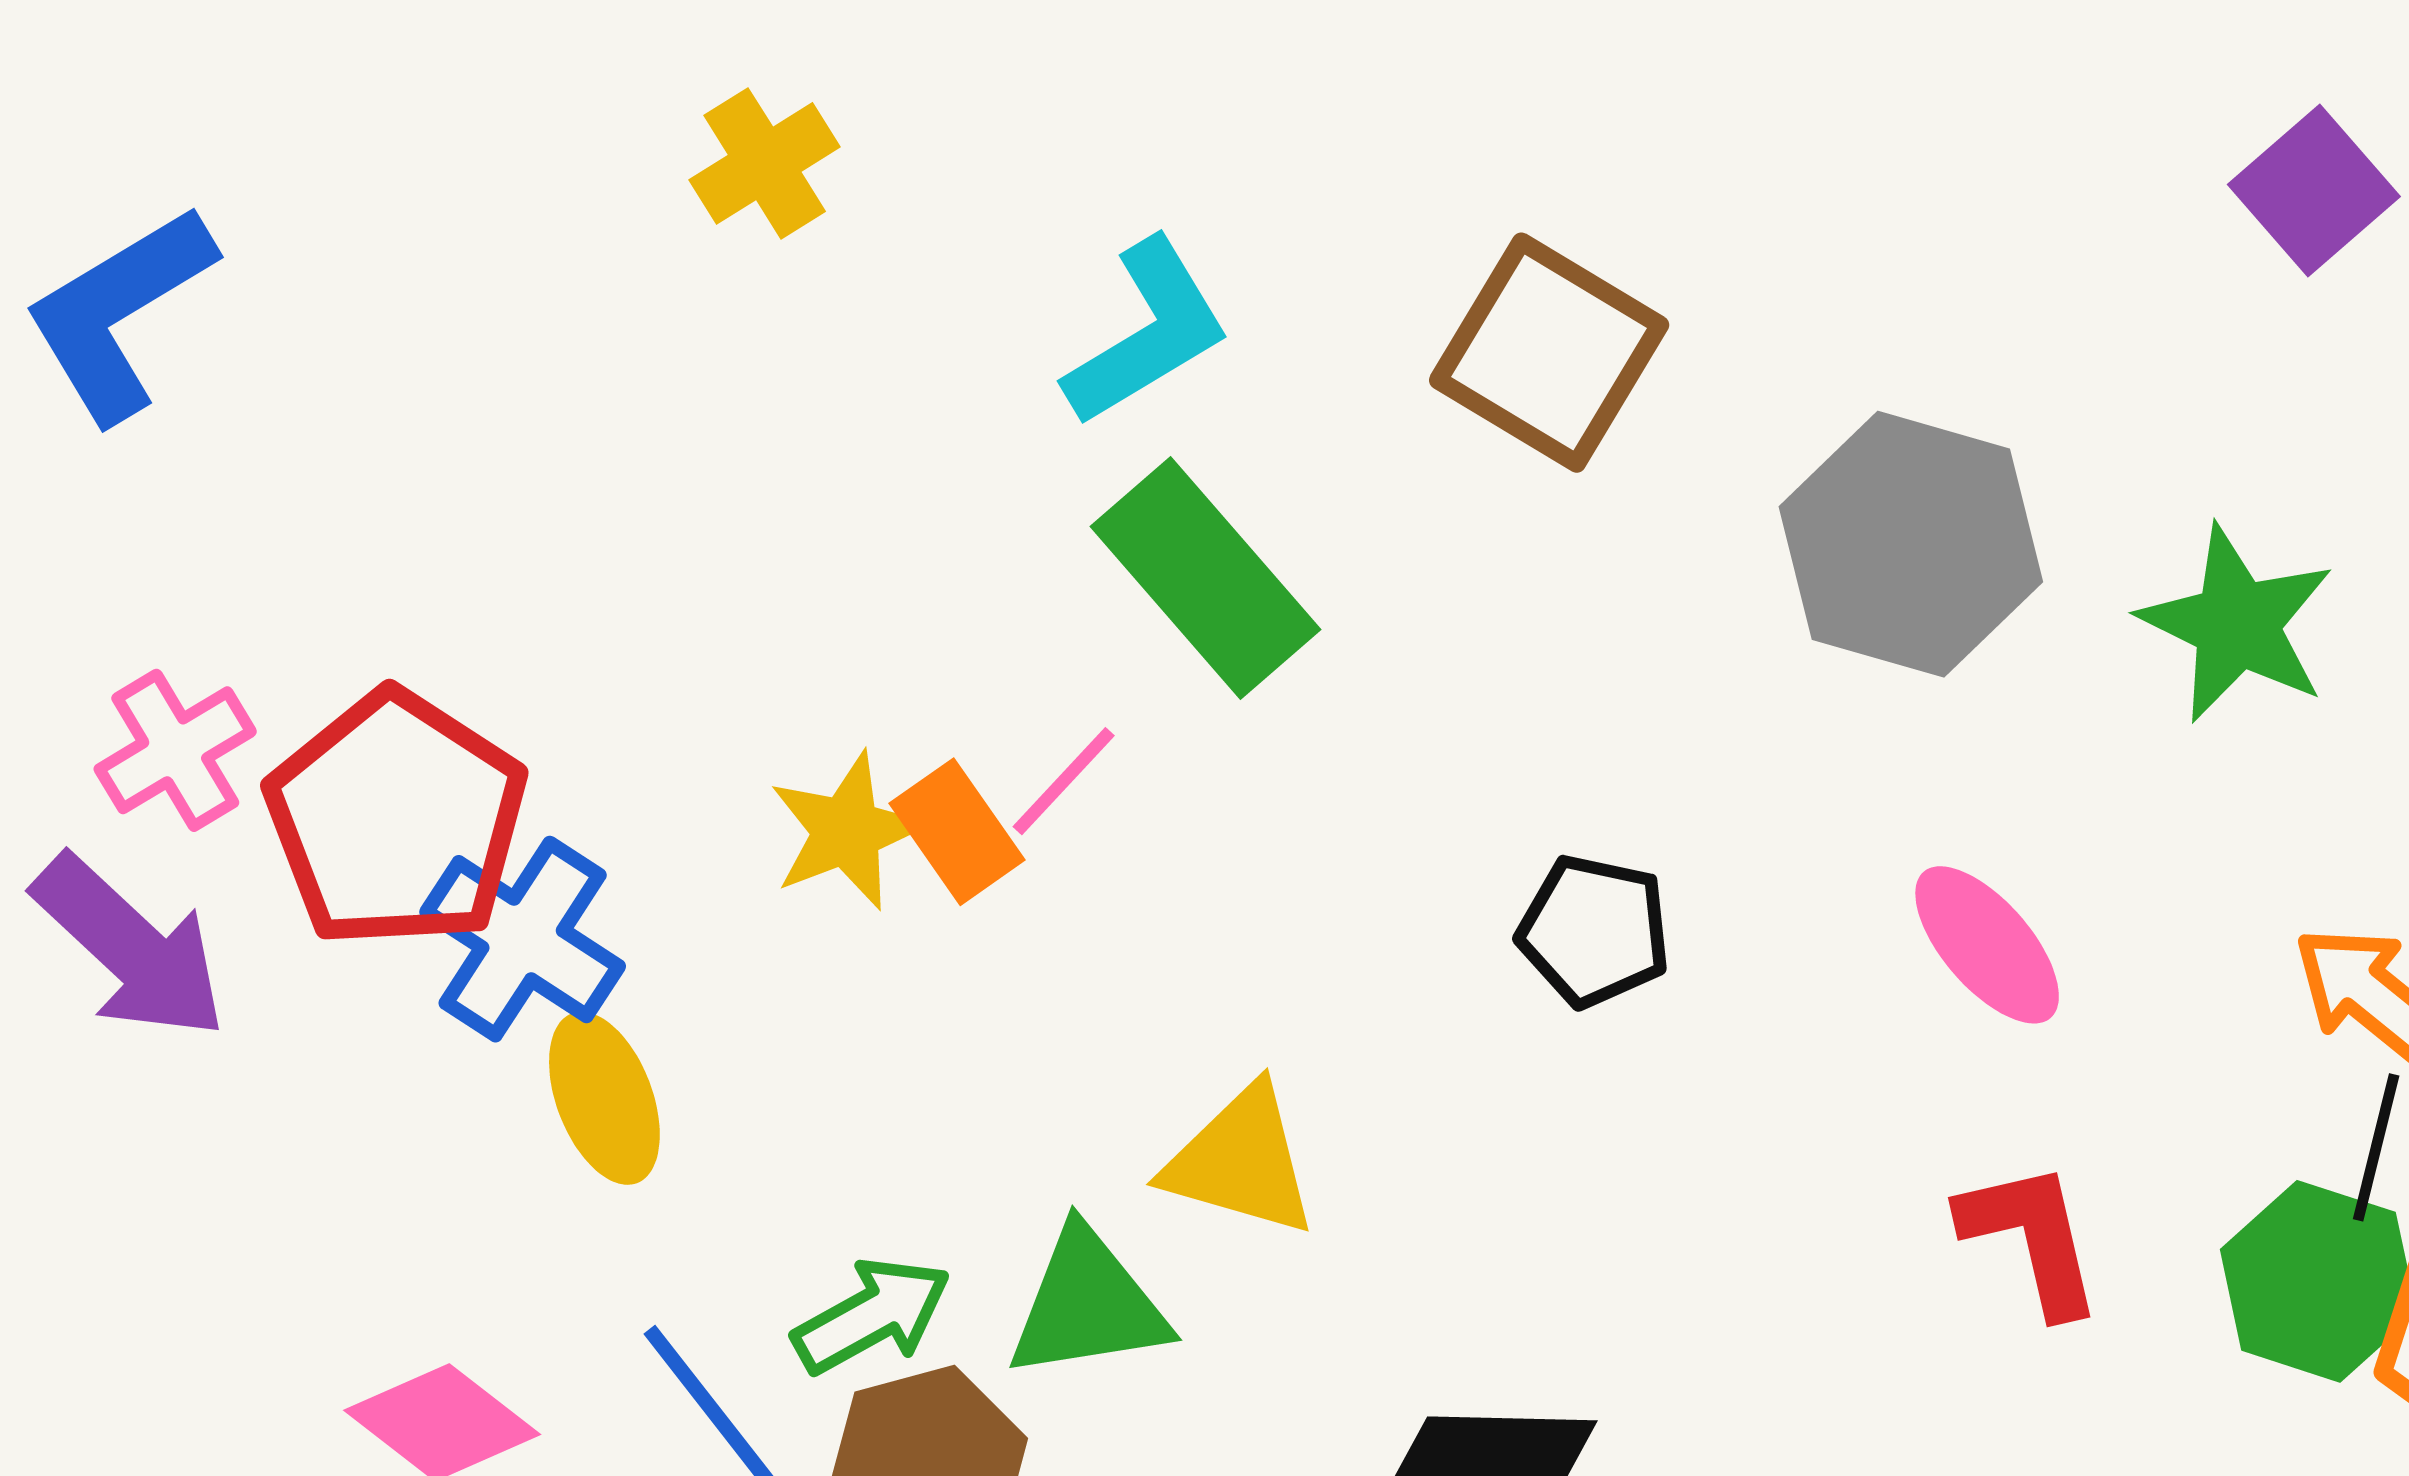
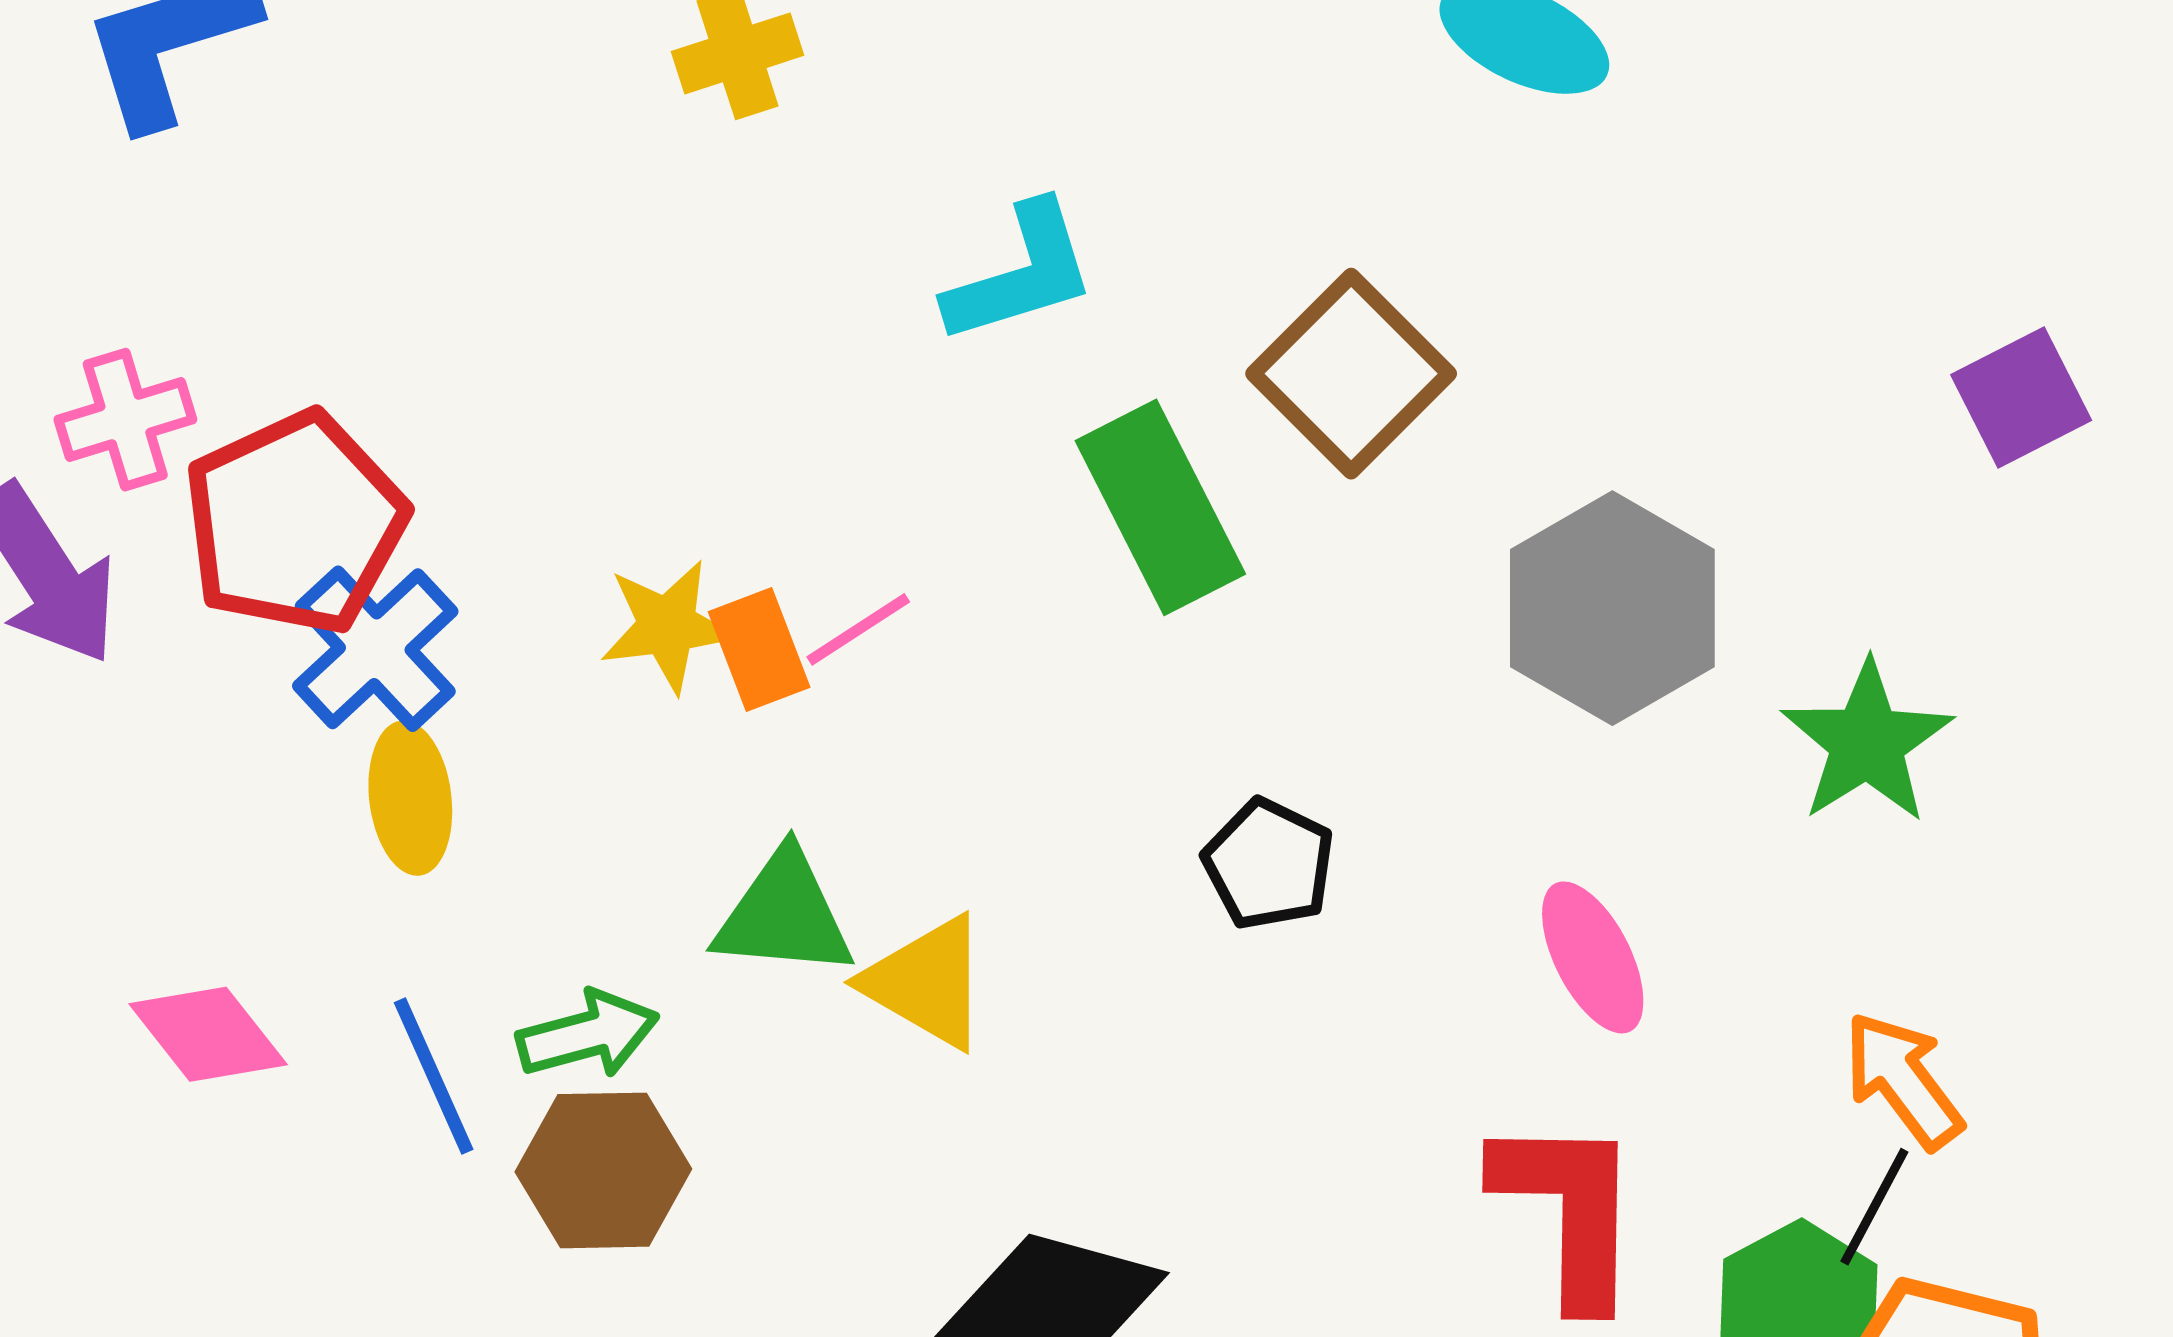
green rectangle: (1205, 578) -> (1160, 507), moved
red L-shape: (2031, 1238) -> (1569, 1210), size x1.4
green triangle: (1088, 1304) -> (784, 915), moved

